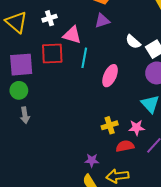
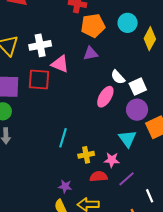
white cross: (50, 18) -> (40, 45), size x1.5
cyan line: (84, 58) -> (63, 138), moved
pink ellipse: (110, 76) -> (105, 97), moved

